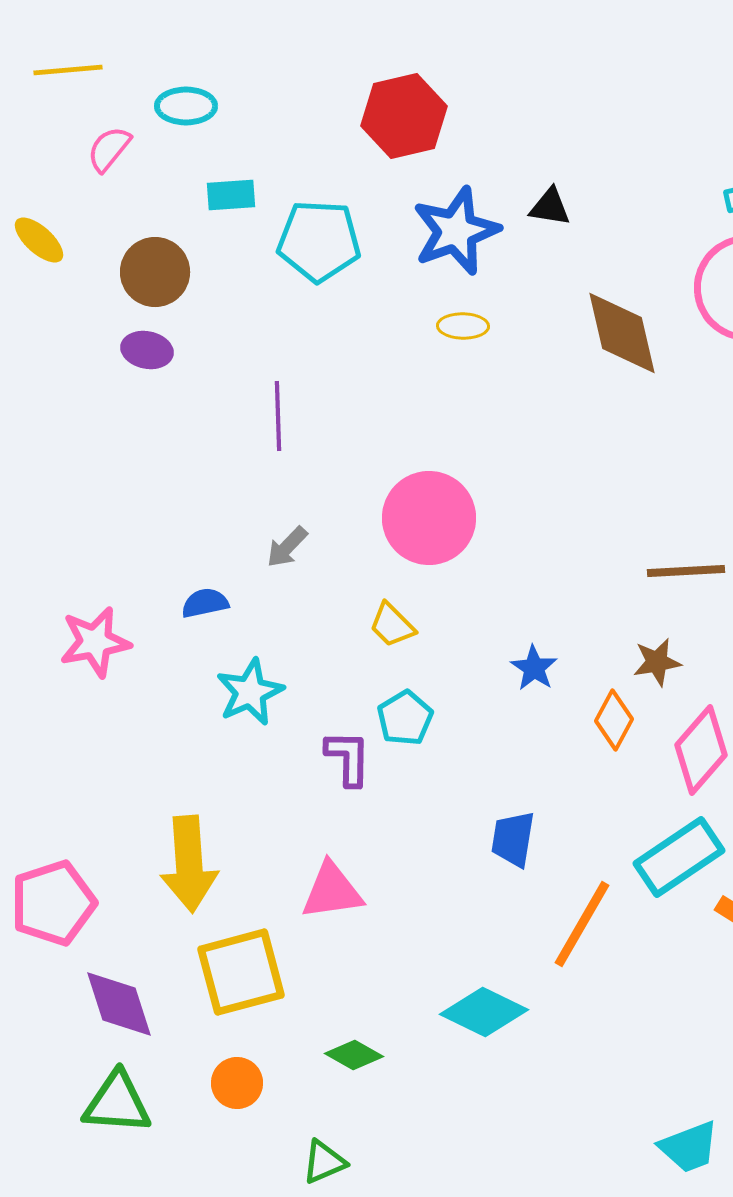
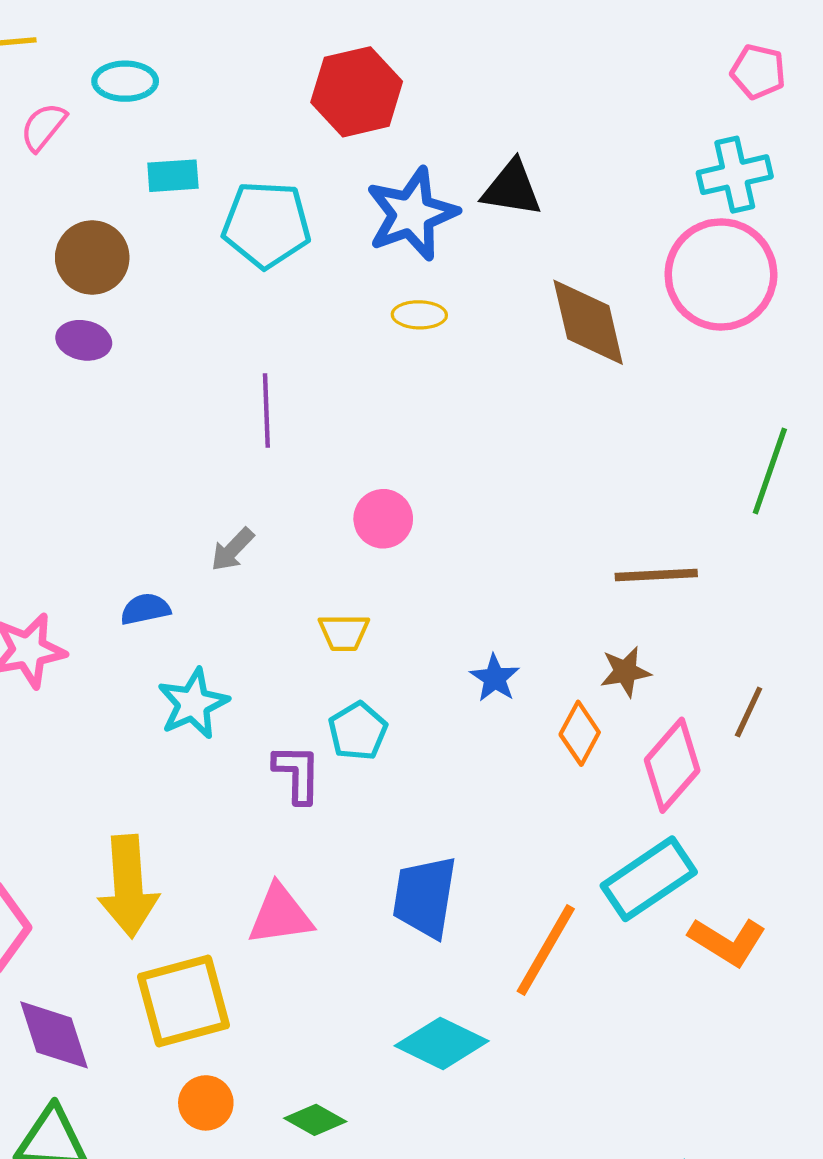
black triangle: (550, 207) -> (512, 188), size x1.4
purple line: (278, 416) -> (266, 410), moved
pink circle: (429, 518) -> (383, 519), size x0.6
yellow trapezoid: (392, 625) -> (344, 632), turned -45
blue trapezoid: (513, 839) -> (425, 897), moved, size x1.4
green diamond: (354, 1055) -> (315, 1120), moved
orange circle: (237, 1083) -> (206, 1103), moved

